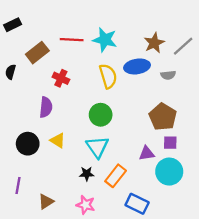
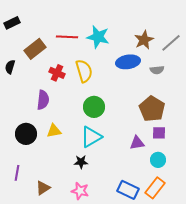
yellow semicircle: (108, 76) -> (84, 71), moved
yellow triangle: (58, 140) -> (54, 131), turned -42
cyan triangle: (97, 147) -> (91, 137), turned 35
cyan circle: (169, 172) -> (158, 160), size x0.6
orange rectangle: (116, 176) -> (155, 188), moved

